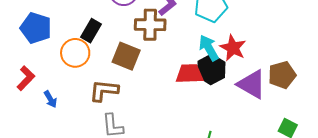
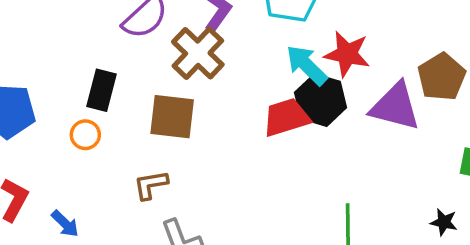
brown cross: (150, 25) -> (198, 53), turned -32
orange circle: (75, 53) -> (85, 135), size x0.6
brown L-shape: (104, 91) -> (151, 185), size x0.7

